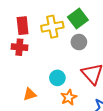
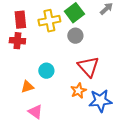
cyan circle: (57, 78) -> (46, 71), moved
orange star: (69, 97) -> (78, 91), moved

